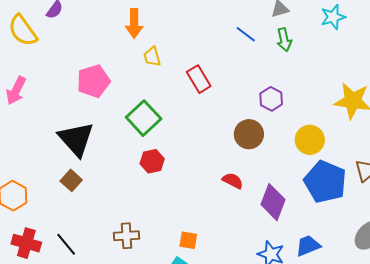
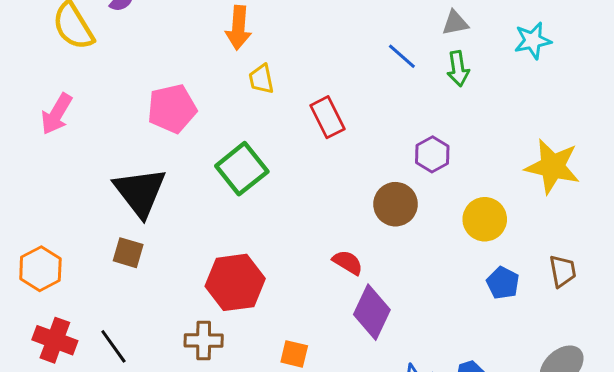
red hexagon: (152, 161) -> (235, 282), moved, size x1.6
brown square: (71, 180) -> (128, 253), turned -30
red semicircle: (233, 181) -> (348, 262), moved
blue pentagon: (325, 182) -> (503, 283), size x0.5
purple diamond: (273, 202) -> (372, 312), moved

